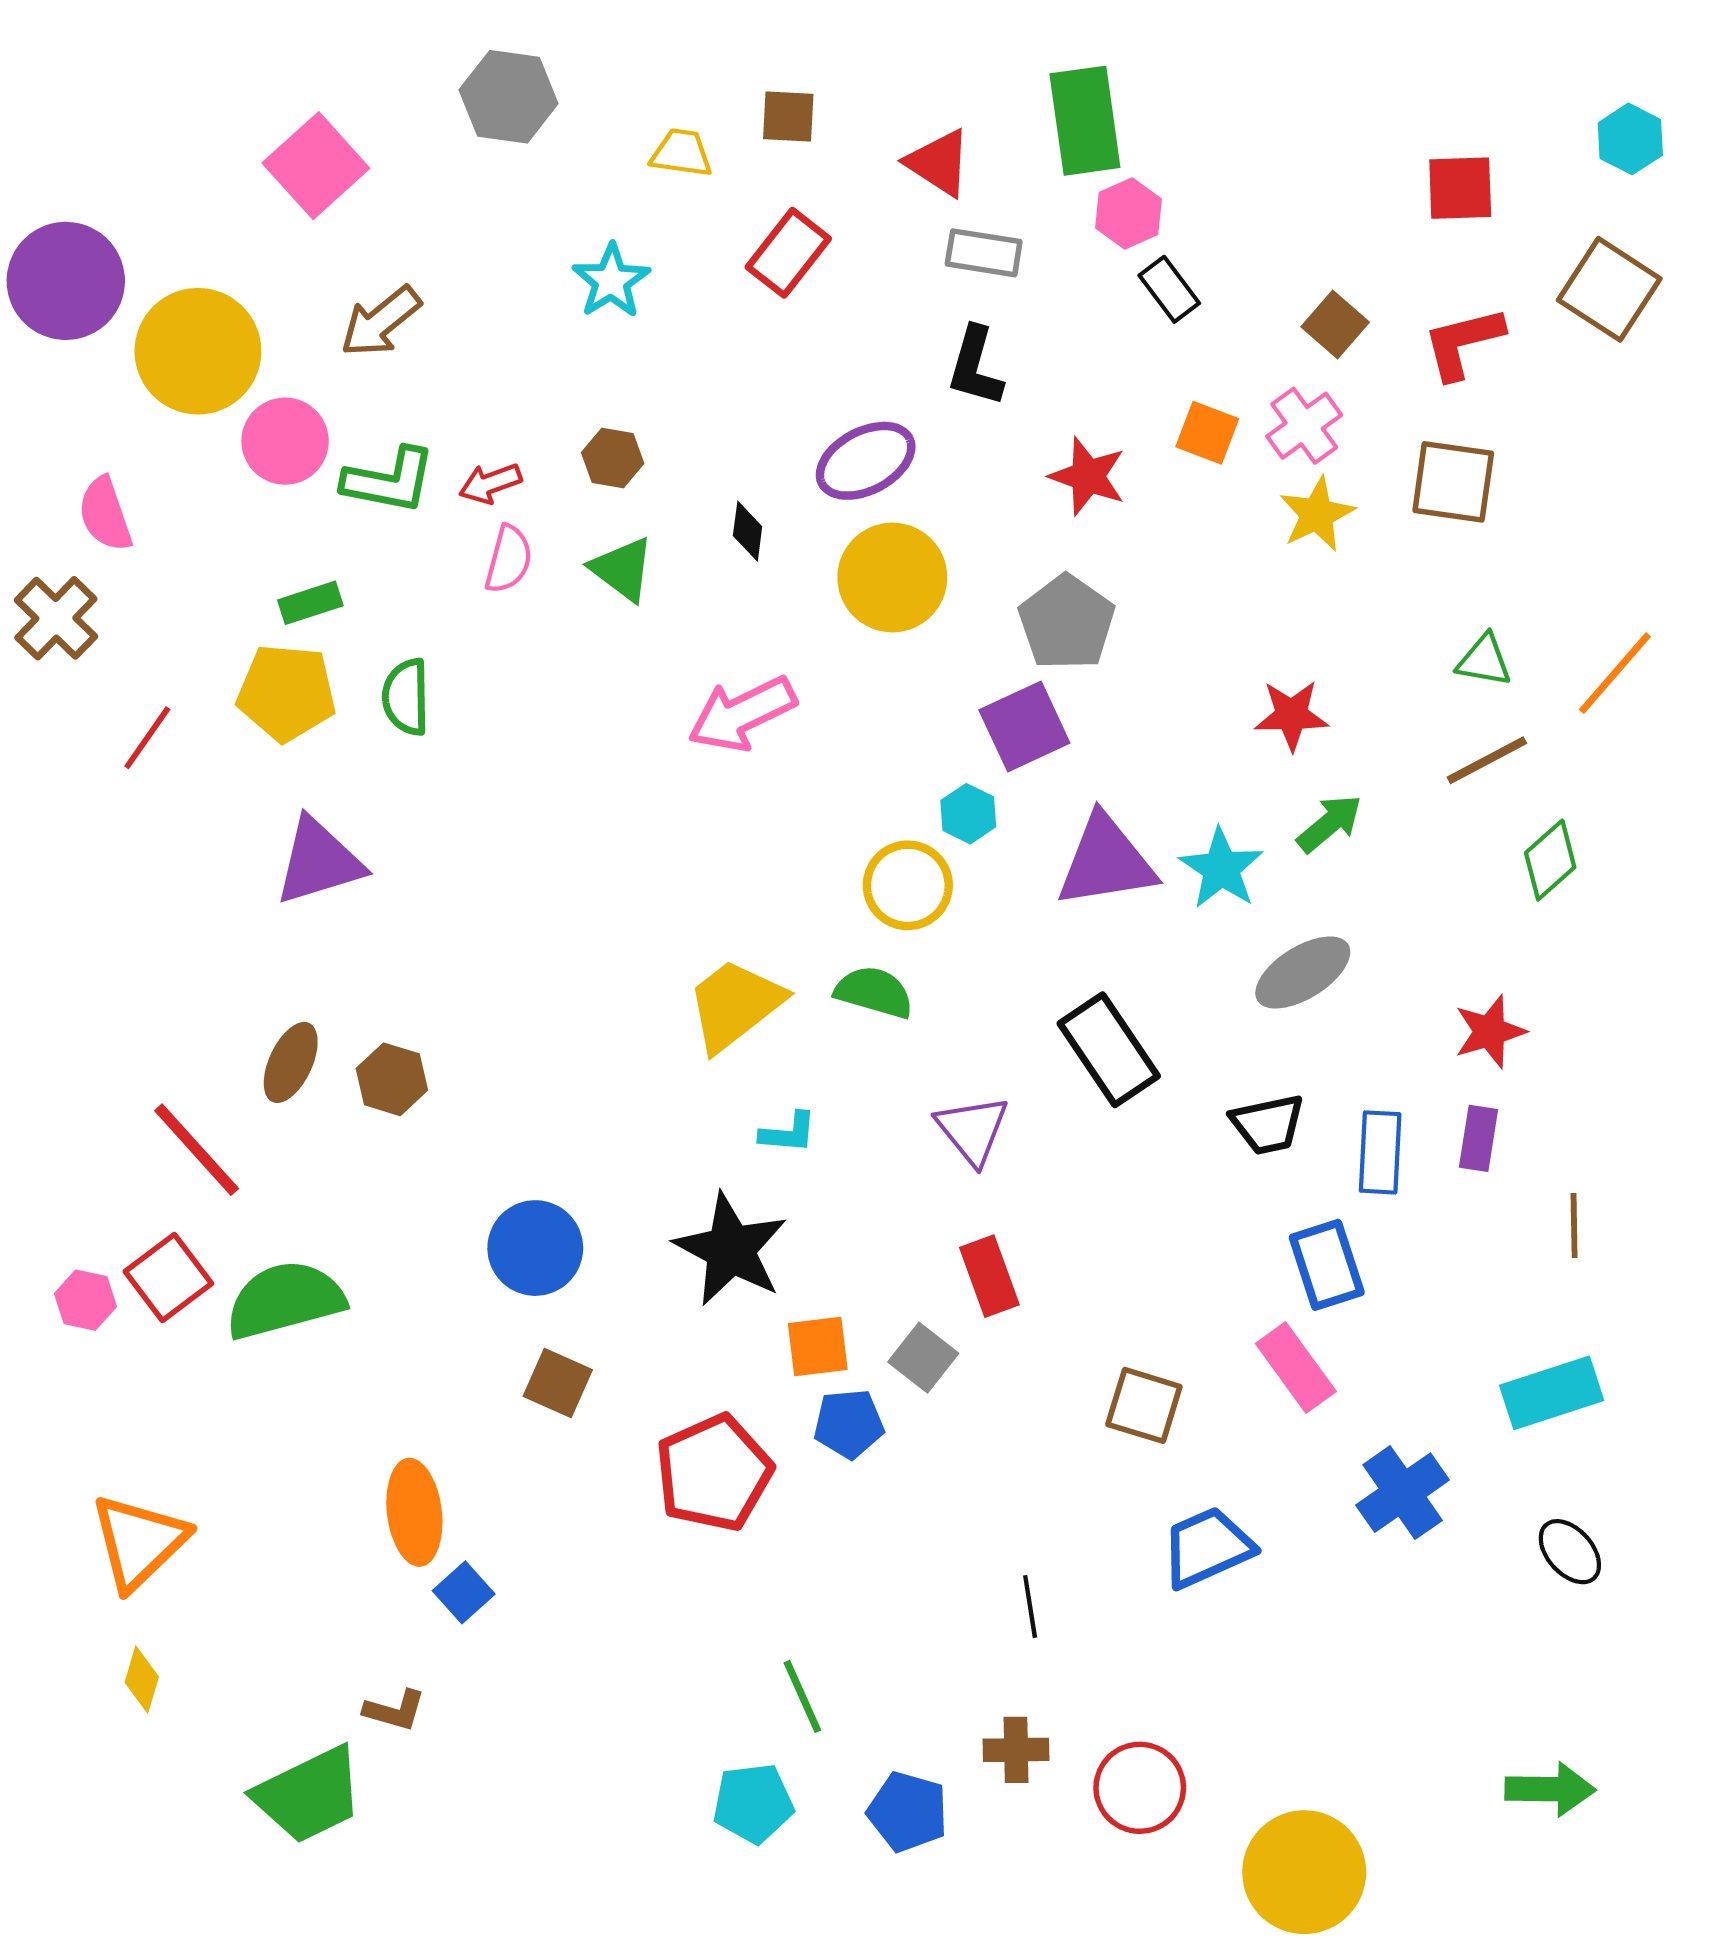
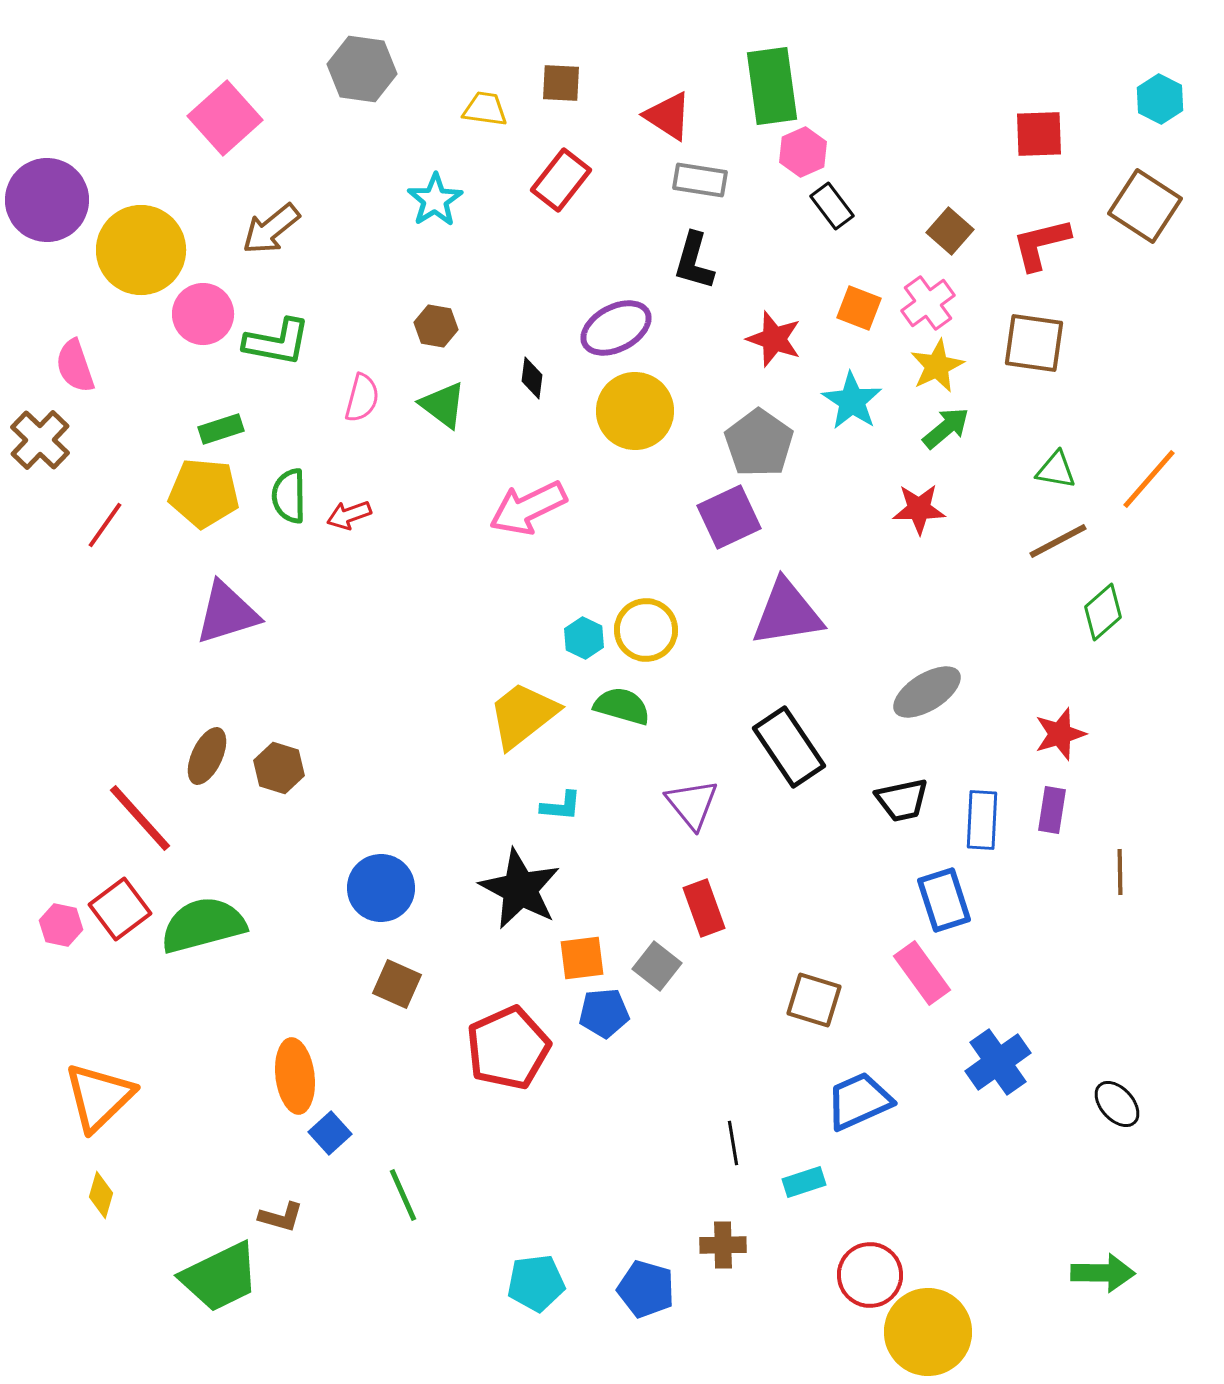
red arrow: (490, 483) -> (349, 515), moved
cyan hexagon: (968, 814) -> (584, 638), moved
green arrow: (1330, 823) -> (946, 428), moved
cyan star: (1221, 868) -> (852, 401), moved
cyan rectangle: (1552, 1393) -> (804, 1182), moved, size x0.6
green line: (802, 1696) -> (403, 1195), moved
red circle: (1140, 1788) -> (870, 1275), moved

